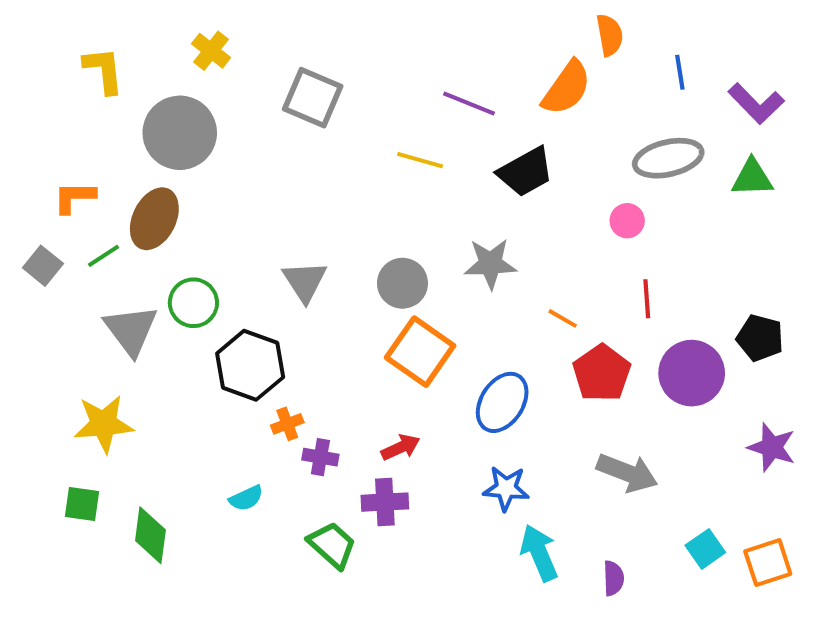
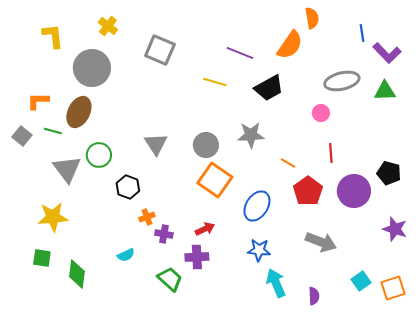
blue line: (680, 72) -> (362, 33), moved
green line: (104, 256) -> (53, 131), turned 48
black hexagon: (250, 365) -> (128, 187), size x0.7

